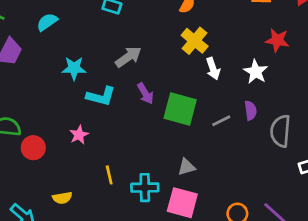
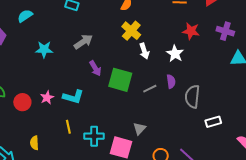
cyan L-shape: (101, 96) -> (73, 97), moved
red circle: (33, 148) -> (22, 102), moved
gray triangle: (186, 167) -> (139, 129), moved, turned -32
yellow semicircle: (62, 198) -> (34, 143), turned 96

